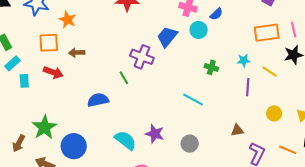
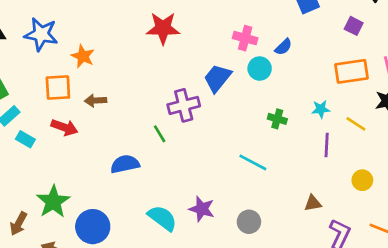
purple cross: (142, 57) -> (184, 105), turned -35
cyan rectangle: (24, 81) -> (25, 139), turned -56

